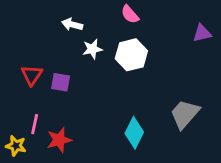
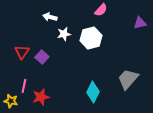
pink semicircle: (130, 14) -> (101, 10), moved, turned -96
purple square: (61, 82) -> (42, 57), turned 32

